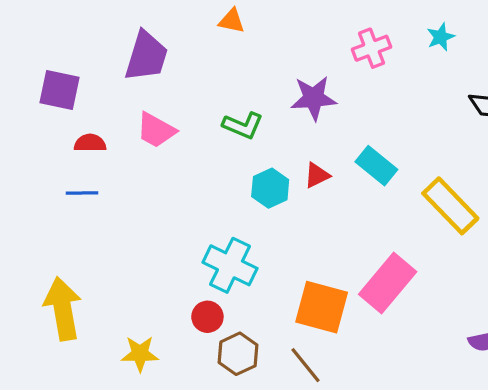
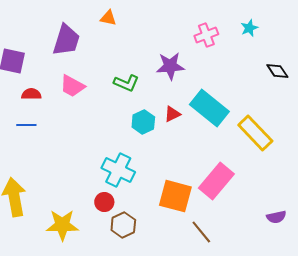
orange triangle: (232, 21) -> (108, 18), moved
cyan rectangle: (376, 166) -> (209, 108), size x1.5
yellow star: (140, 354) -> (62, 225), size x1.4
brown line: (306, 365) -> (201, 232), moved

